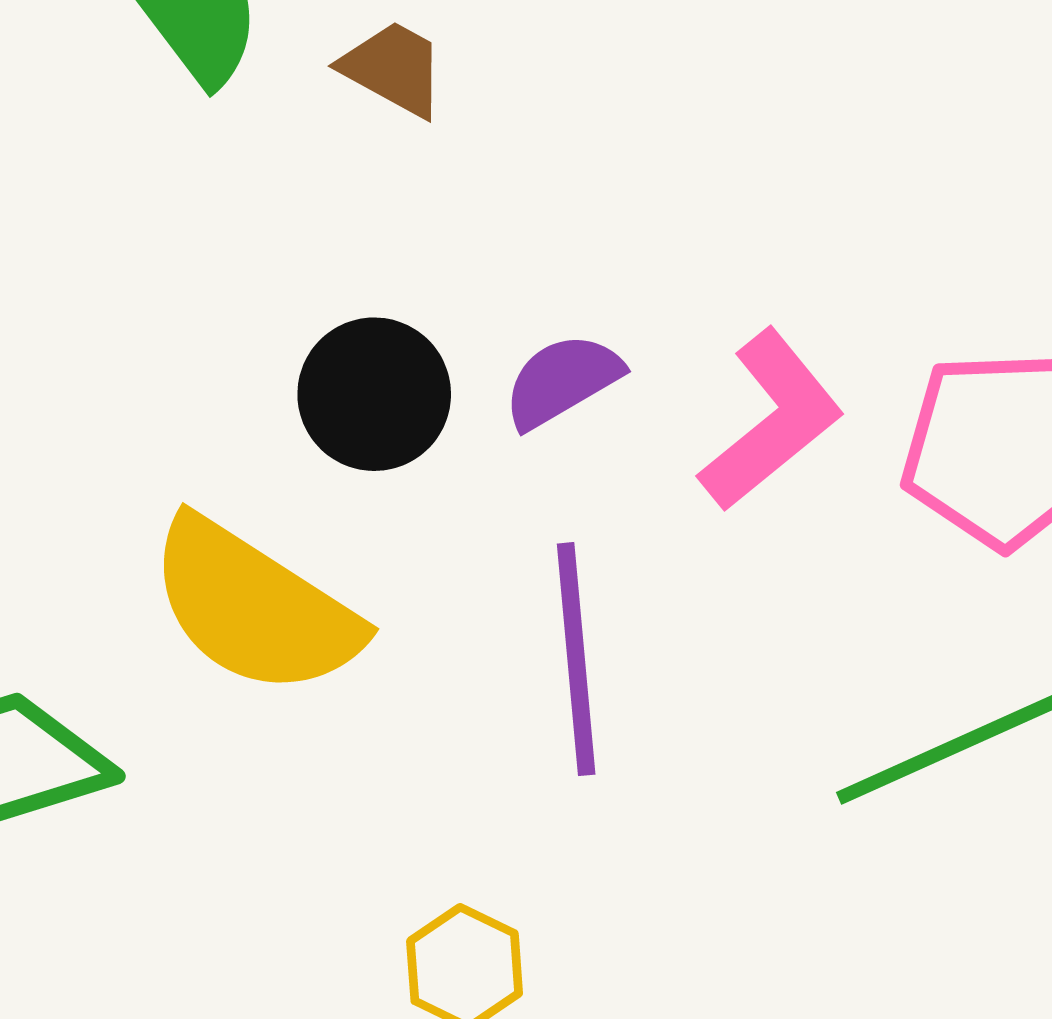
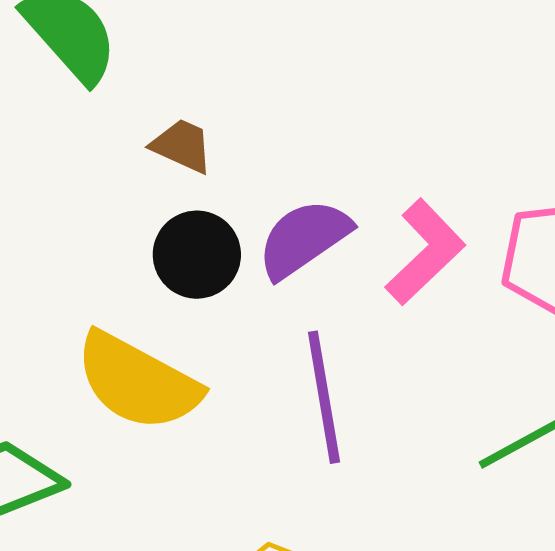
brown trapezoid: (393, 68) -> (182, 146), moved
purple semicircle: (562, 381) -> (304, 239), size x1.4

